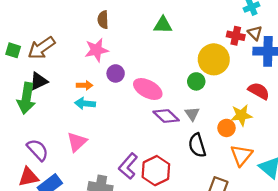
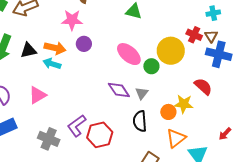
black triangle: (39, 81) -> (28, 50), moved
orange arrow: (85, 85) -> (55, 48), size x1.5
pink ellipse: (148, 89) -> (129, 54), moved

